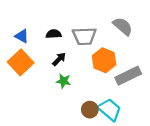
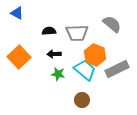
blue triangle: (22, 36) -> (17, 13), moved
black arrow: (59, 59) -> (54, 54), turned -136
cyan trapezoid: (110, 110) -> (85, 70), moved

